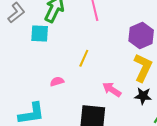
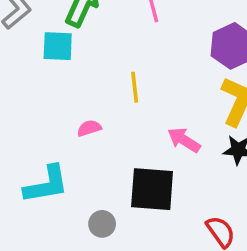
yellow line: (84, 58) -> (135, 87), turned -30

